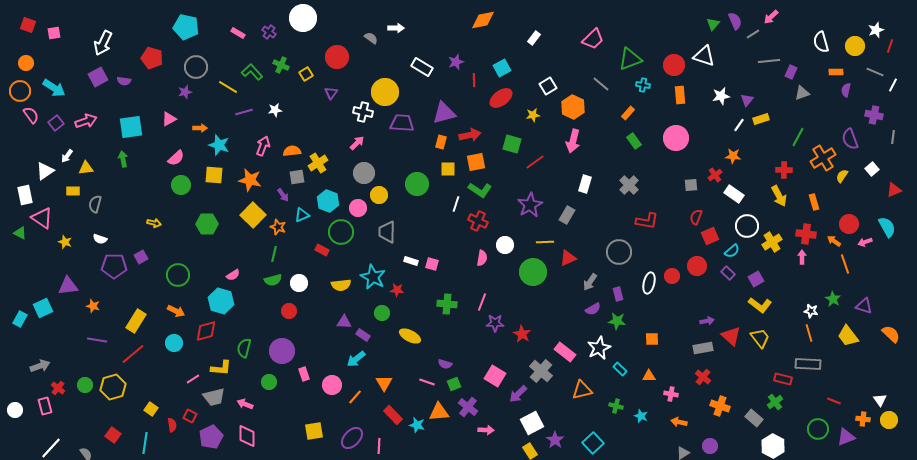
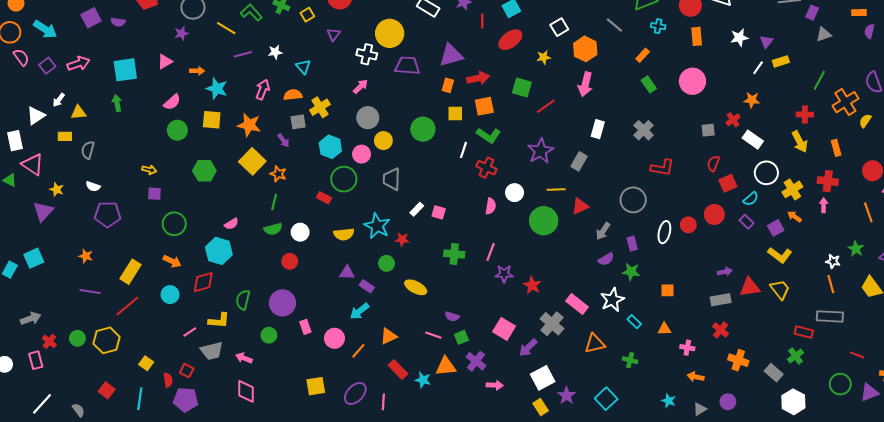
cyan triangle: (302, 215) -> (303, 67), moved, turned -49
orange arrow: (834, 241) -> (794, 217), moved
purple square: (141, 257) -> (154, 194), moved, turned 32
white rectangle: (411, 261) -> (417, 209), turned -64
purple triangle: (68, 286) -> (43, 211), moved, turned -40
red triangle: (731, 336) -> (750, 287), turned -50
orange triangle: (384, 383) -> (389, 336), turned 36
cyan star: (641, 416) -> (669, 401), moved
purple pentagon: (211, 437) -> (186, 400), moved, turned 30

